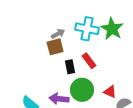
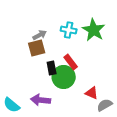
cyan cross: (87, 29) -> (69, 30), size x0.7
green circle: (82, 90) -> (64, 77), moved

